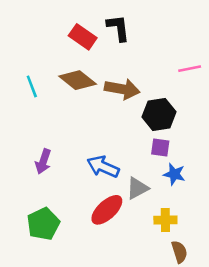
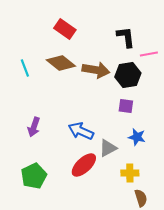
black L-shape: (118, 28) -> (126, 37), moved
black hexagon: (159, 114) -> (128, 75), moved
purple square: (160, 147) -> (126, 106), moved

